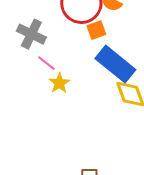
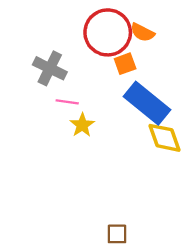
pink line: (46, 63) -> (67, 102), turned -30

